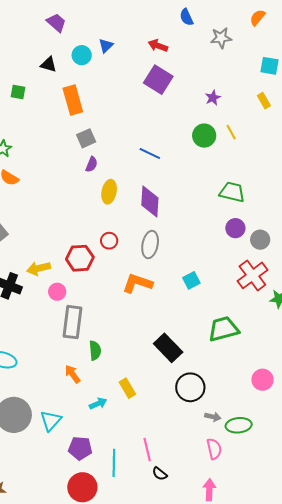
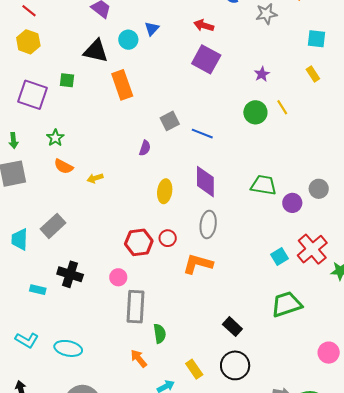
black triangle: (49, 65) -> (96, 51), size x1.5
gray square: (86, 138) -> (170, 121), moved
yellow ellipse: (109, 192) -> (165, 191), moved
green trapezoid: (232, 192) -> (264, 185), moved
gray circle: (260, 240) -> (319, 189), moved
red circle: (109, 241) -> (168, 238), moved
yellow arrow: (39, 268) -> (95, 178), moved, size x0.7
cyan square: (191, 280) -> (280, 256), moved
black rectangle: (168, 348) -> (232, 327), size x0.7
black circle: (190, 387) -> (235, 365), moved

